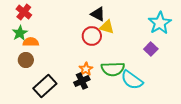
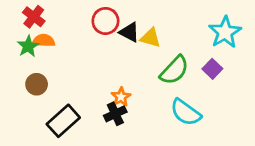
black triangle: (98, 14) -> (129, 32), moved
red circle: (92, 36) -> (105, 21), moved
orange semicircle: (31, 42) -> (44, 41), moved
green semicircle: (113, 69) -> (174, 70), moved, turned -45

